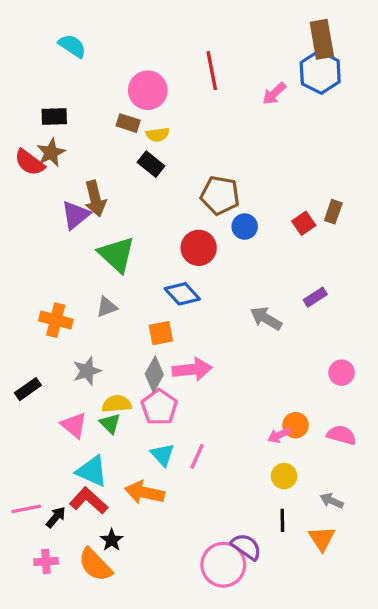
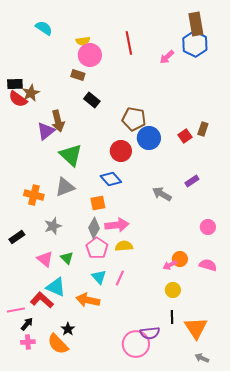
black rectangle: (54, 117) -> (15, 84), moved
yellow semicircle: (158, 135) -> (83, 41), moved
blue circle: (245, 227) -> (149, 138), size x1.5
gray triangle: (107, 307) -> (65, 187), size x1.5
yellow semicircle: (117, 404) -> (124, 246), moved
red L-shape: (89, 501) -> (42, 300), moved
gray arrow: (332, 501) -> (202, 358), moved
black arrow: (56, 517) -> (27, 324), moved
orange triangle: (322, 538) -> (196, 328), size x1.4
purple semicircle: (246, 547) -> (150, 333), turned 138

